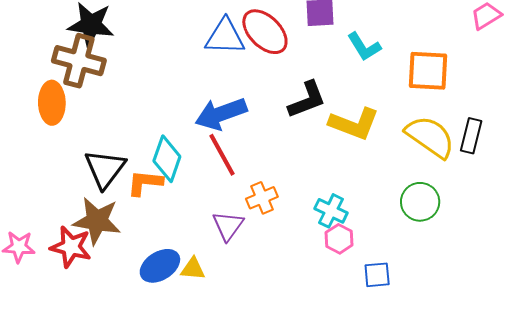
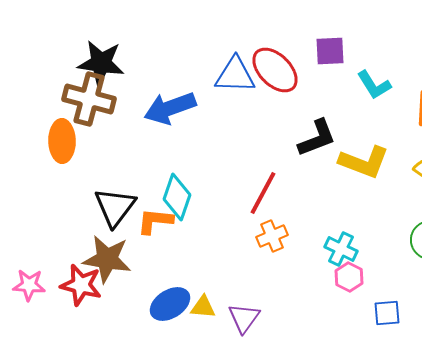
blue arrow: (221, 114) -> (170, 108), moved
red line: (222, 155) -> (263, 193), moved, turned 57
purple triangle: (228, 226) -> (244, 318), moved

